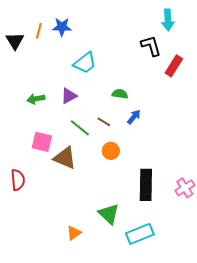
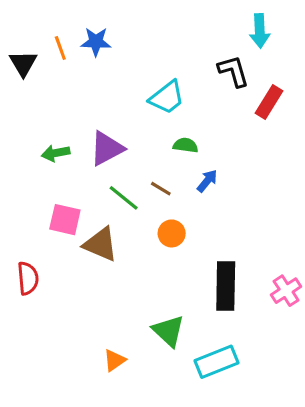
orange line: (39, 31) -> (60, 48), turned -35
cyan trapezoid: (85, 63) -> (167, 97), moved
purple triangle: (69, 96) -> (107, 148), size x1.4

